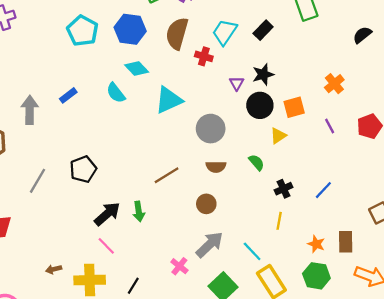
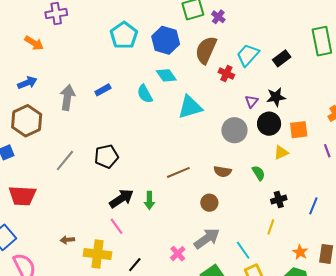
gray circle: (211, 129) -> (234, 130), moved
blue line: (323, 190) -> (313, 206), turned -30

